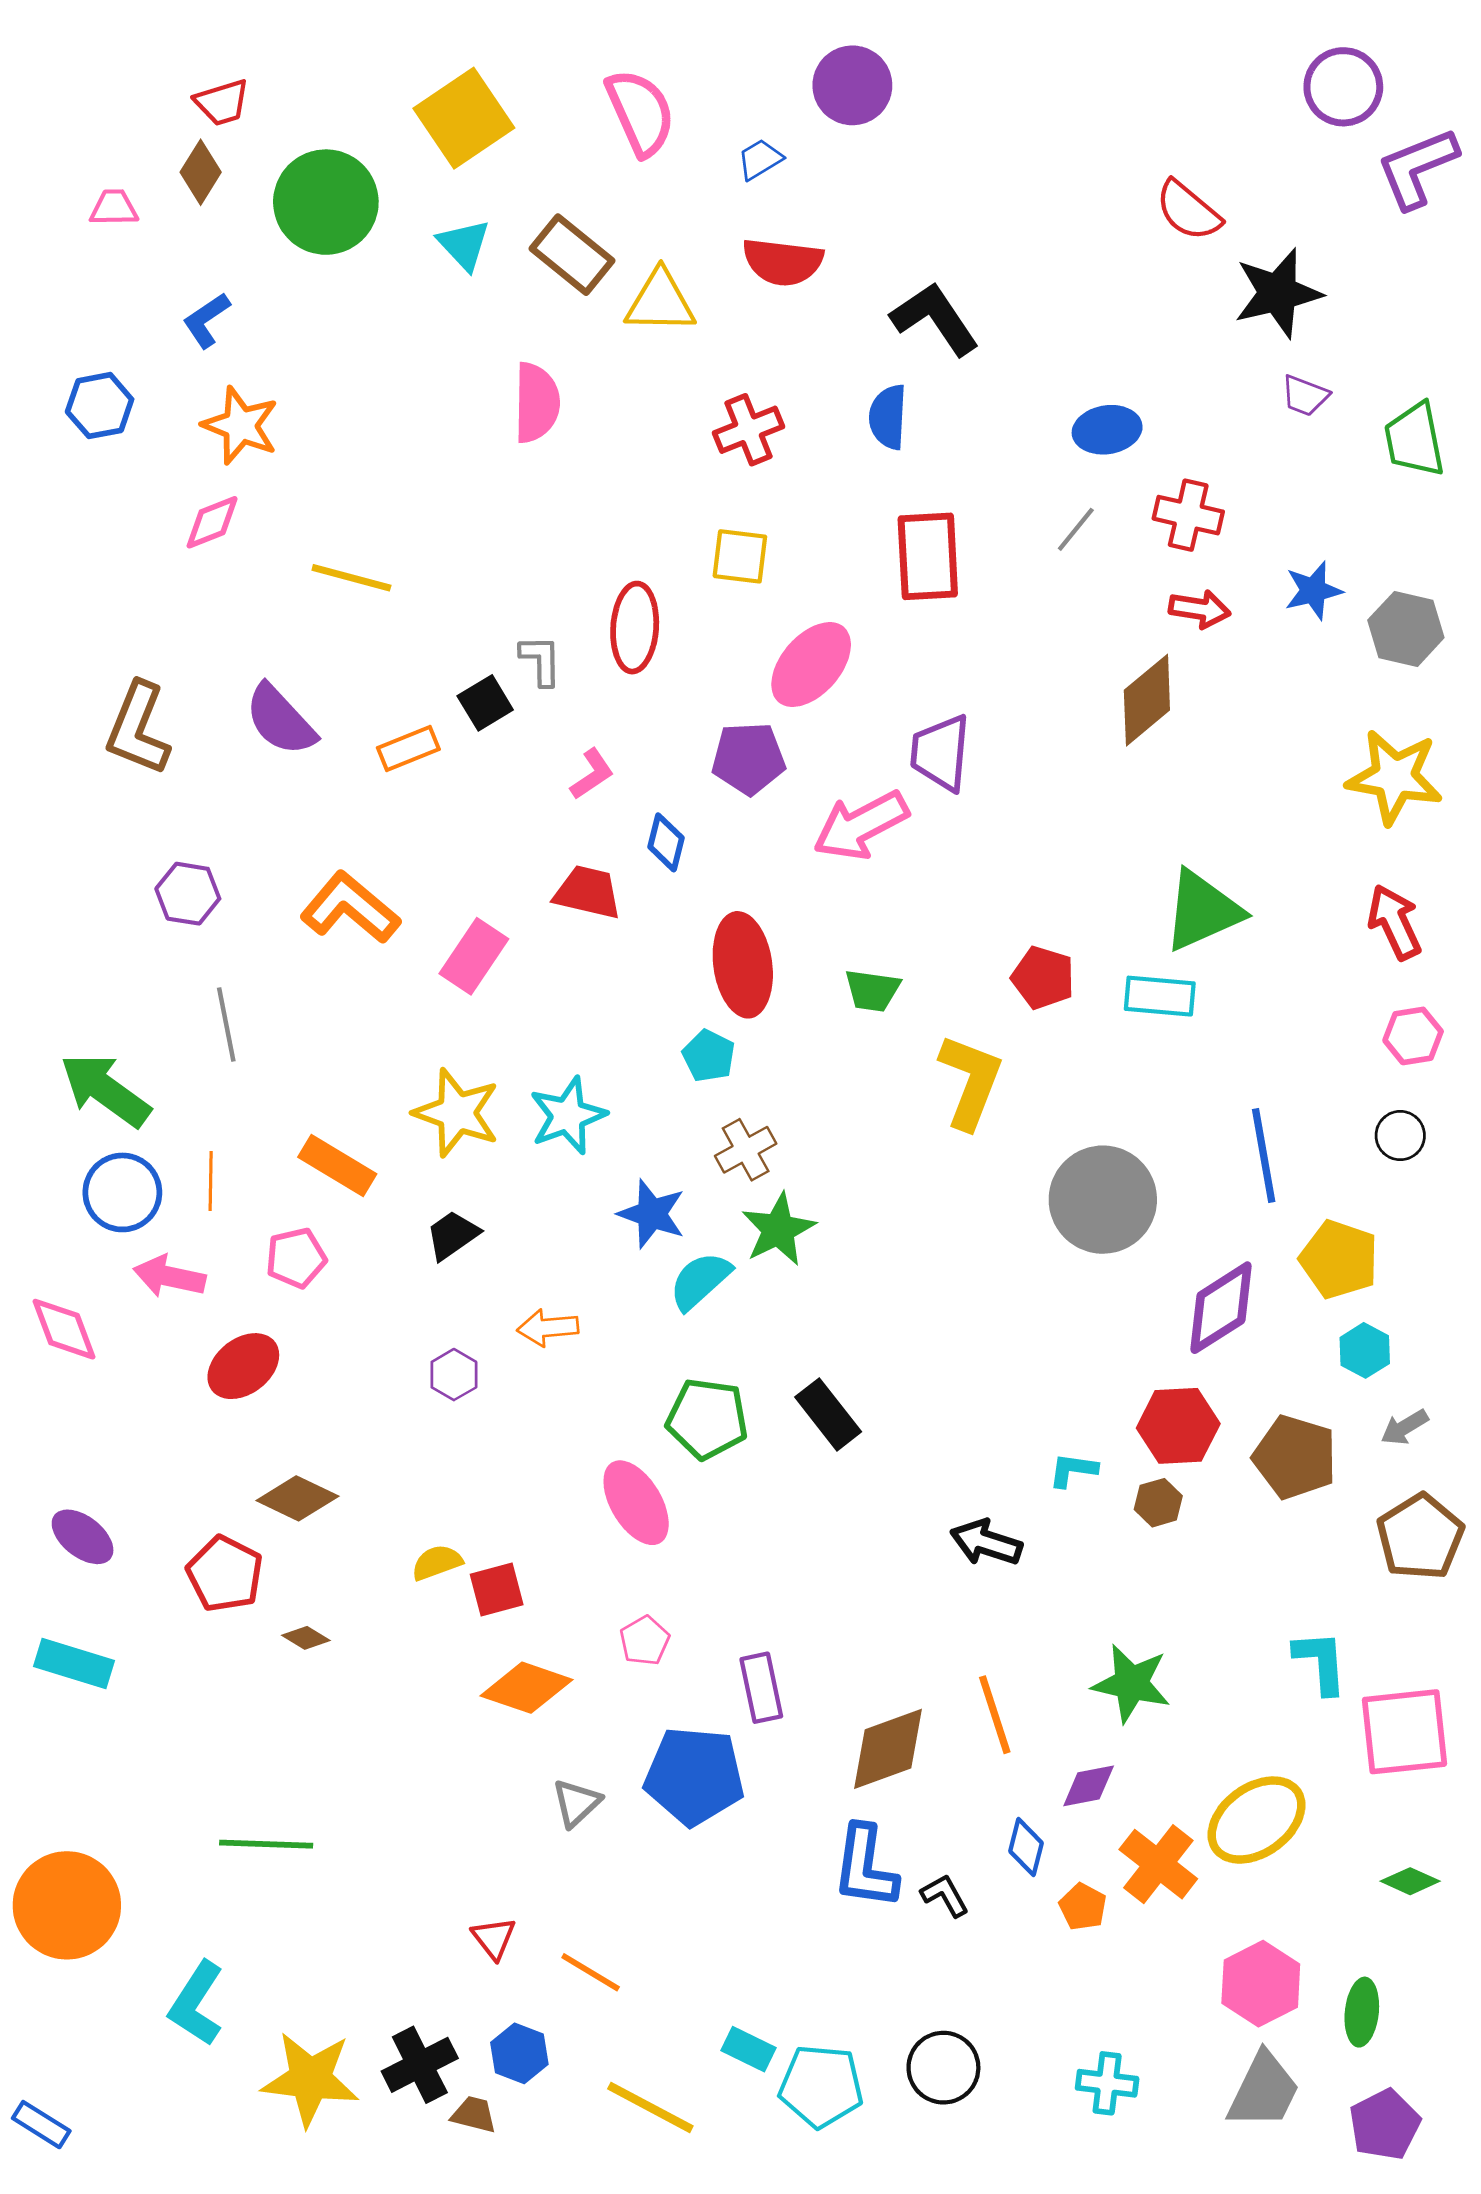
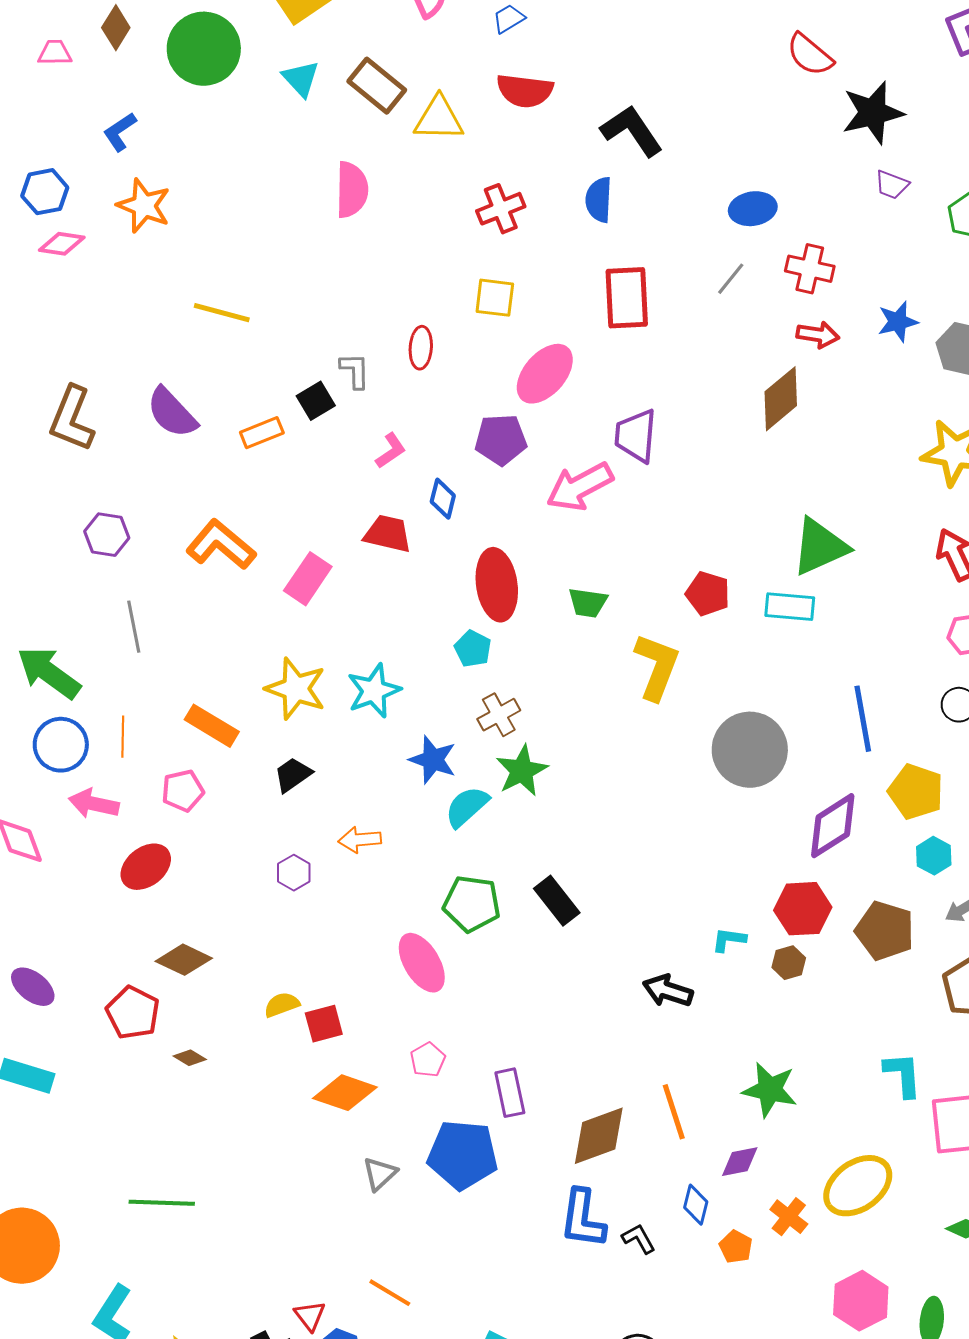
pink diamond: (212, 522) -> (62, 244), moved, turned 30
red ellipse: (635, 628) -> (421, 348), size x0.7
orange cross: (1158, 1864) -> (789, 1217), size x0.7
red triangle: (494, 1938) -> (310, 1316), moved

